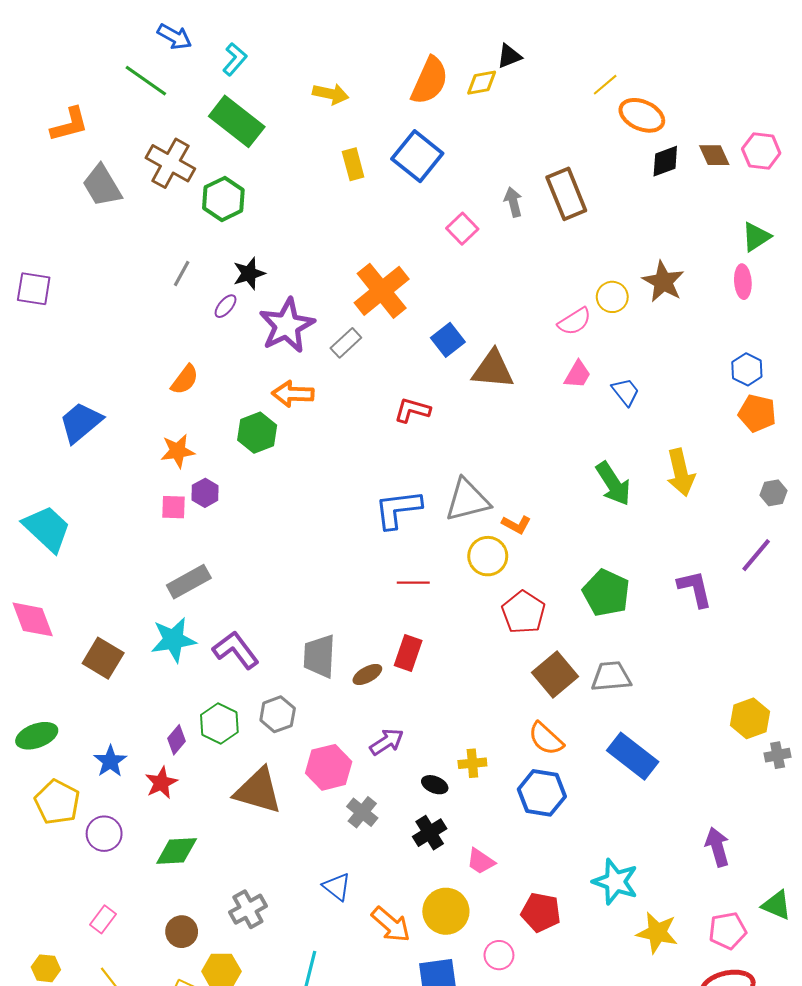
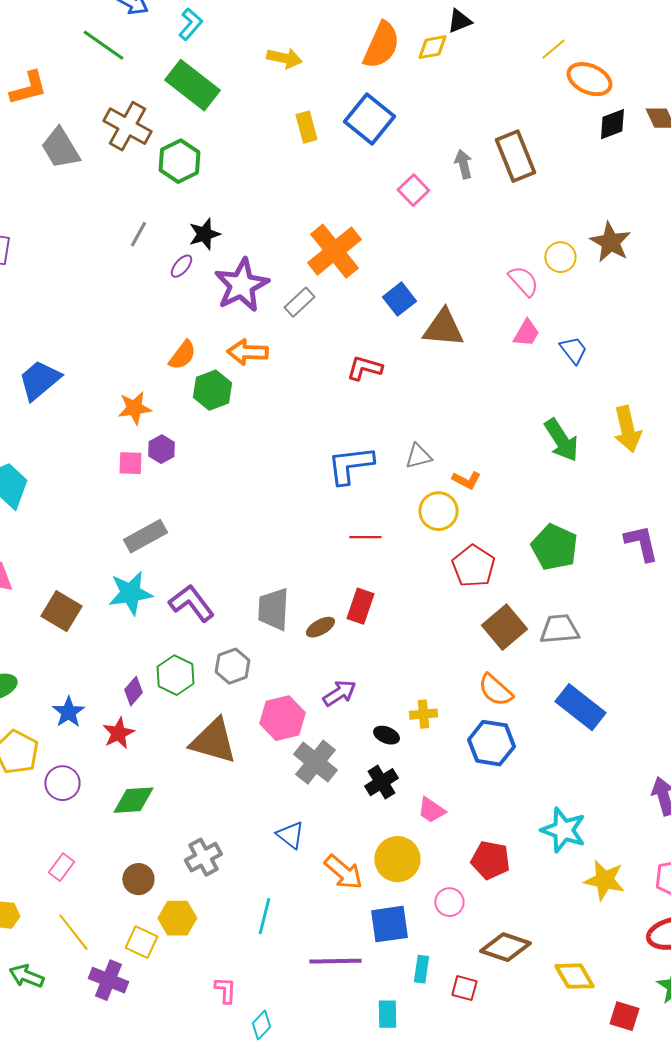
pink semicircle: (574, 321) -> (523, 281), turned -100
orange semicircle: (185, 380) -> (182, 355), moved
gray triangle: (467, 500) -> (418, 456), size x0.6
gray cross: (362, 812) -> (315, 762), size x1.4

